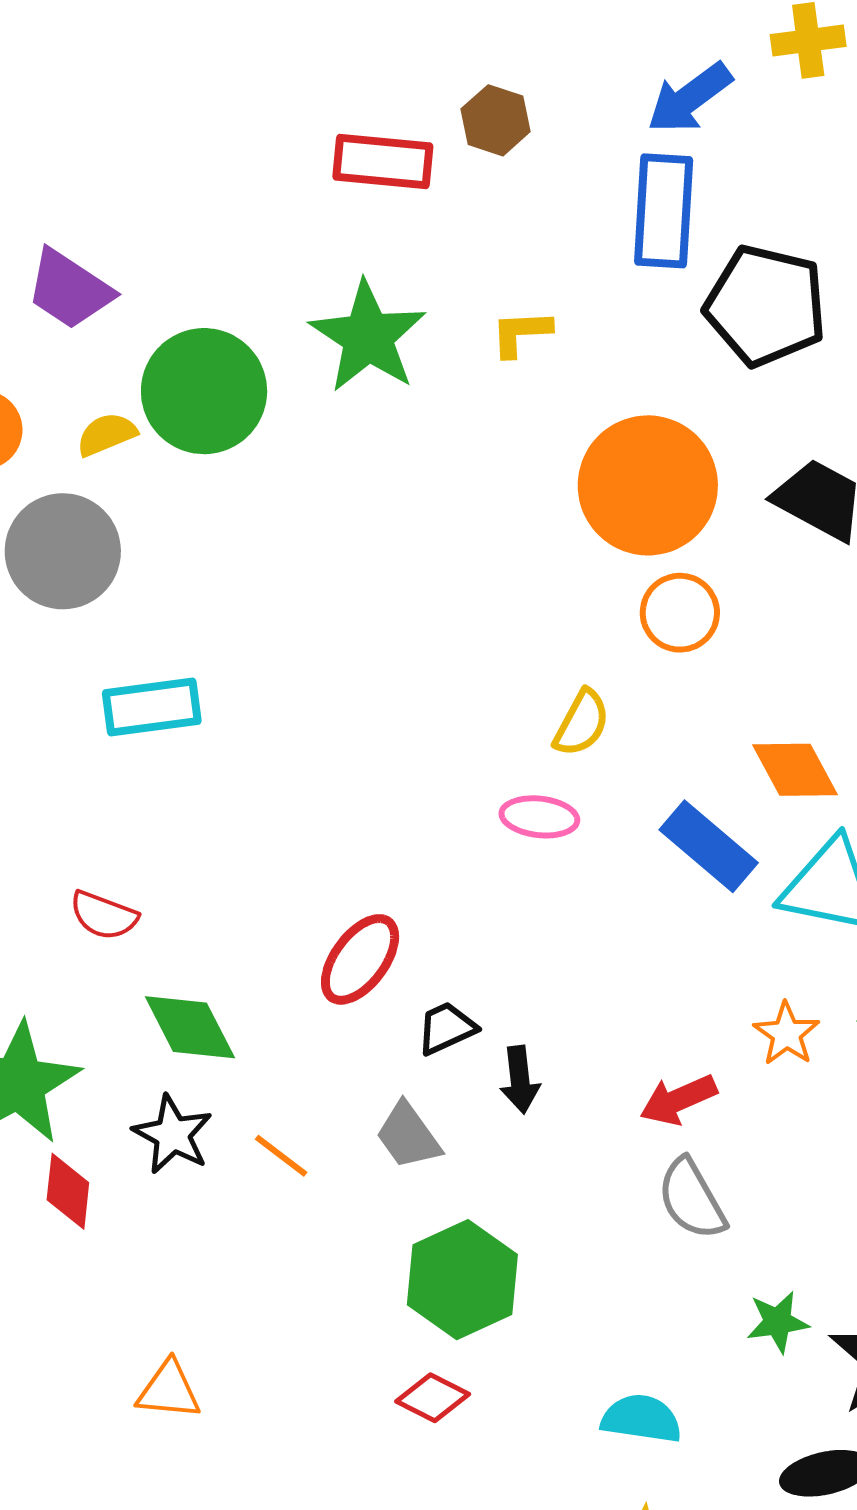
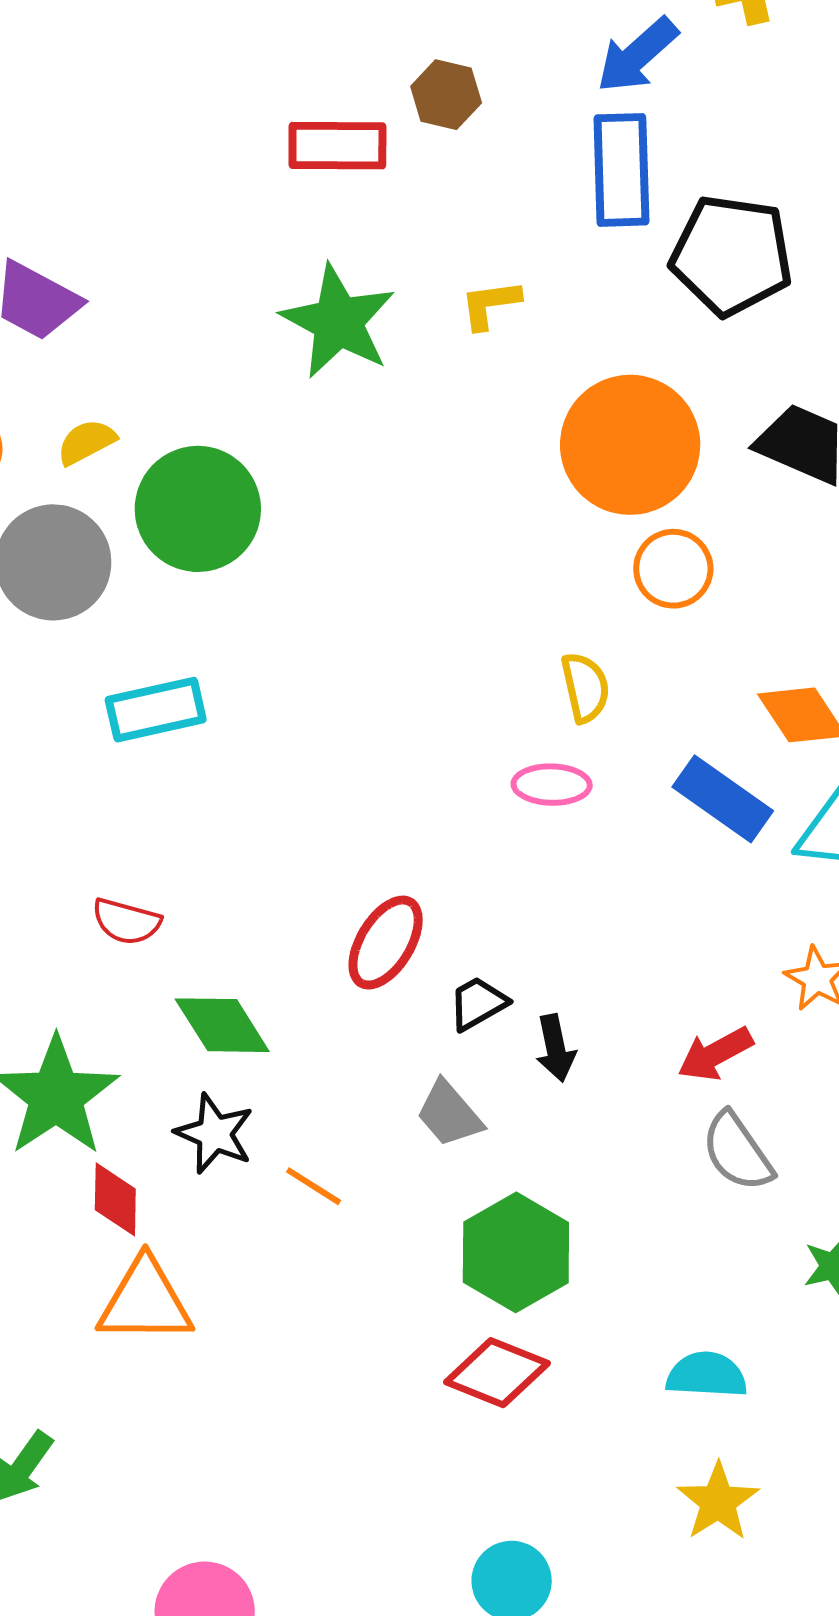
green circle: (204, 391) -> (198, 509), moved
yellow semicircle: (582, 723) -> (585, 687), turned -36
orange line: (281, 1156) -> (314, 1186), moved
orange triangle: (169, 1390) -> (145, 1301), moved, size x1.5
red diamond: (433, 1398) -> (497, 1373), size x1.4

